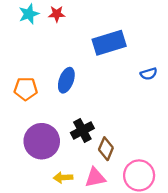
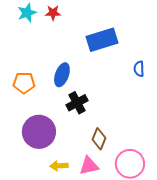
blue semicircle: (149, 74) -> (139, 69), turned 105
black cross: (82, 130) -> (77, 103), moved

